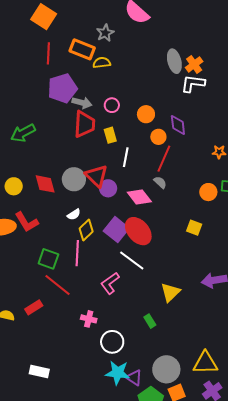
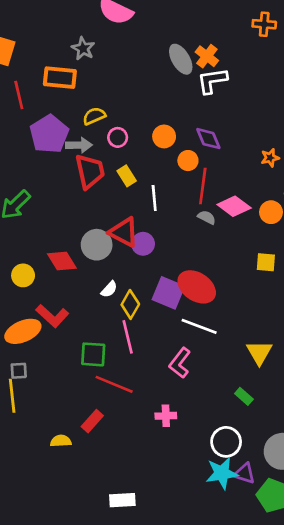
yellow semicircle: (102, 63) -> (94, 116), moved
pink diamond: (139, 197) -> (234, 206), moved
white circle: (112, 342) -> (226, 442), moved

